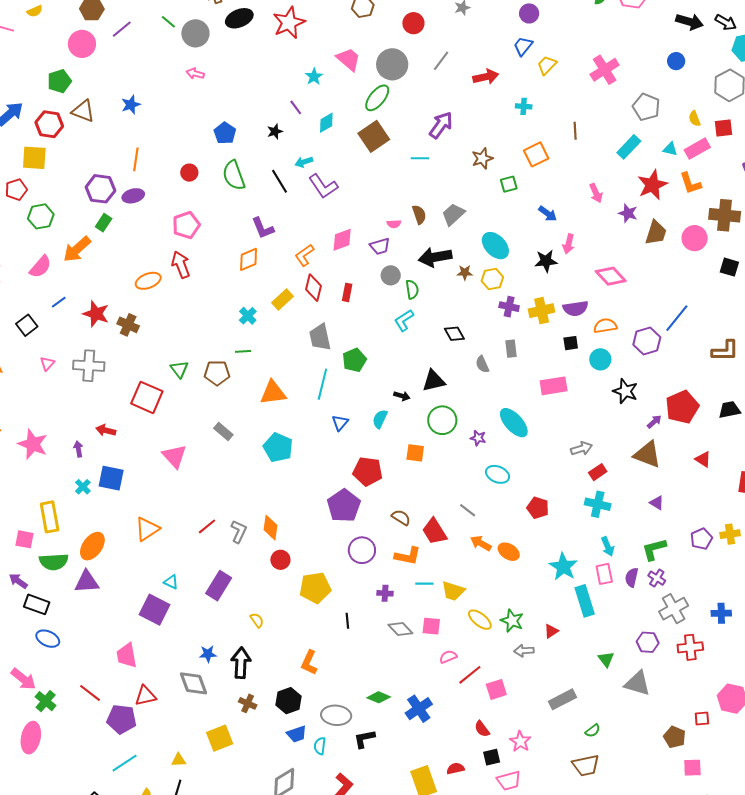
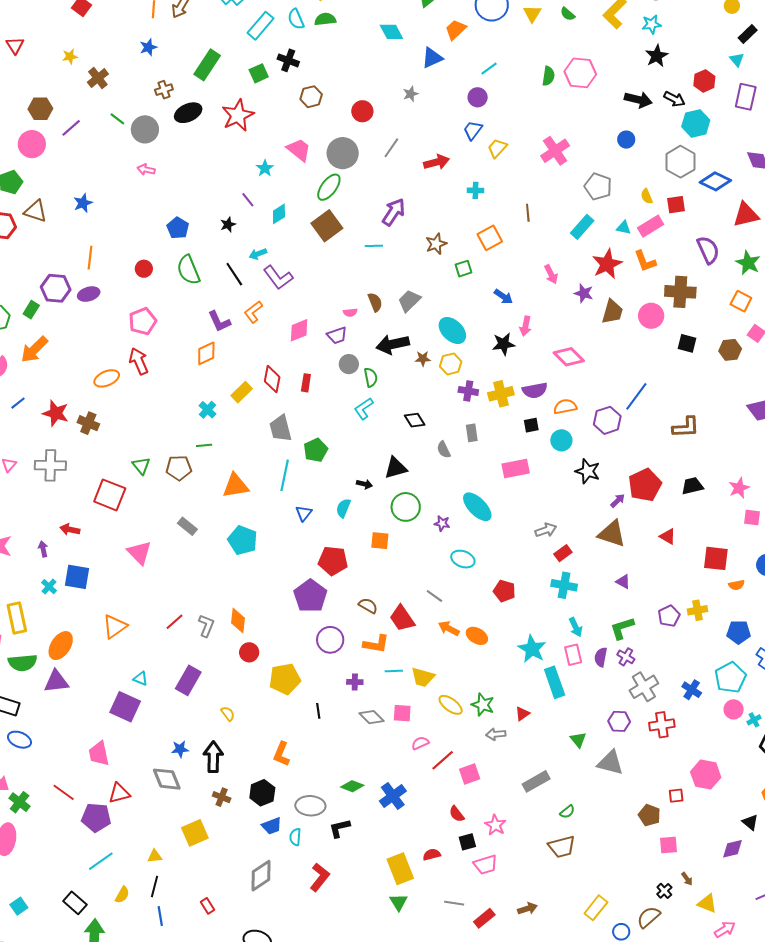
green rectangle: (104, 223) -> (31, 310), moved
orange L-shape: (304, 255) -> (253, 312), moved
blue cross: (721, 613) -> (692, 690), turned 36

